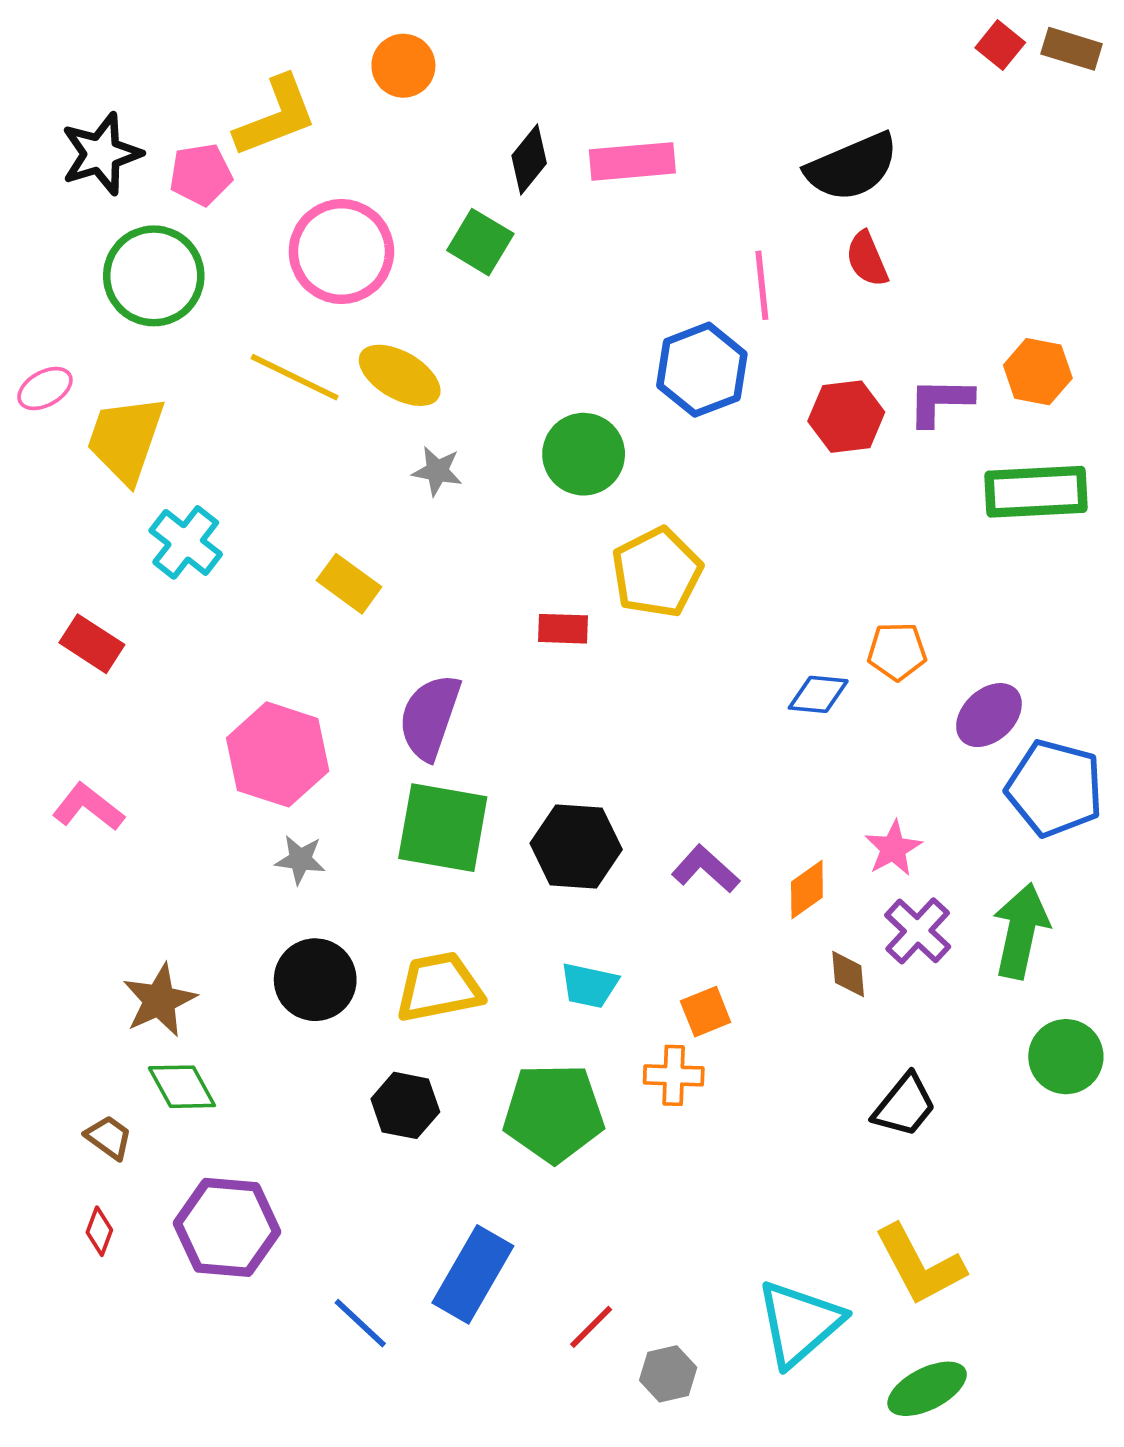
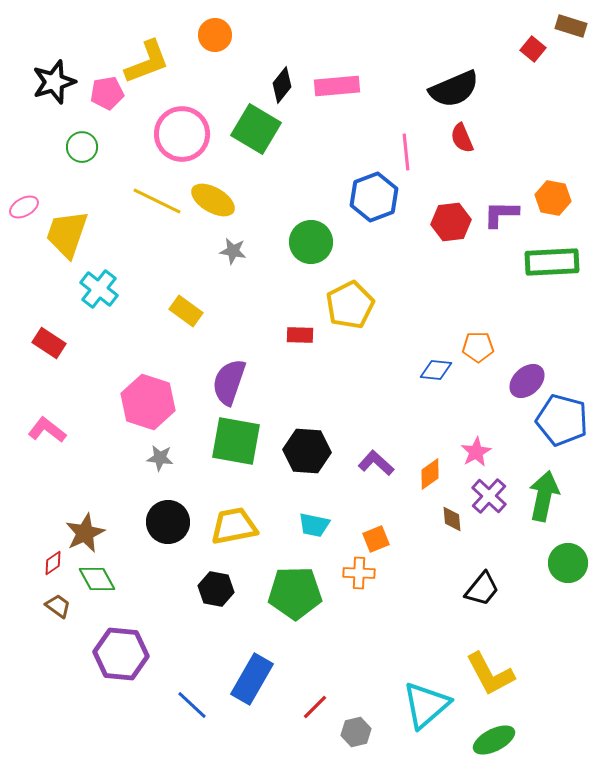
red square: (1000, 45) -> (533, 49), moved
green square: (480, 242) -> (256, 129), size x1.4
green circle: (154, 276) -> (82, 147), size x0.6
red diamond: (99, 1231) -> (53, 563), moved, turned 35

